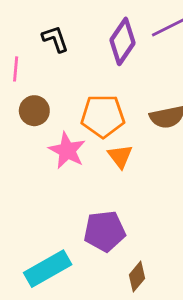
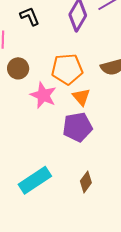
purple pentagon: (105, 231) -> (77, 127), moved
brown diamond: (137, 277) -> (86, 182), moved

